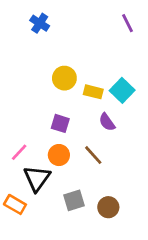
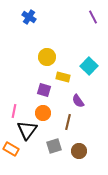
yellow rectangle: (93, 92) -> (63, 77), moved
purple semicircle: (107, 122) -> (78, 101), moved
pink line: (19, 152) -> (14, 111), turned -32
brown line: (93, 155) -> (68, 122), moved, turned 56

